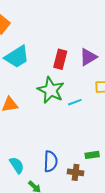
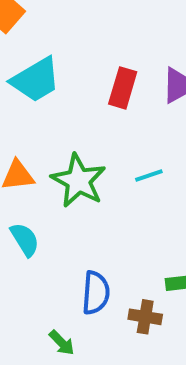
green star: (51, 90) -> (79, 181), moved
cyan semicircle: (17, 165) -> (25, 240), moved

